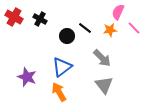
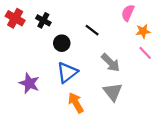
pink line: (134, 28) -> (145, 53), moved
orange star: (110, 30) -> (143, 31), moved
black circle: (67, 36) -> (62, 43), moved
orange arrow: (59, 92) -> (76, 103), moved

